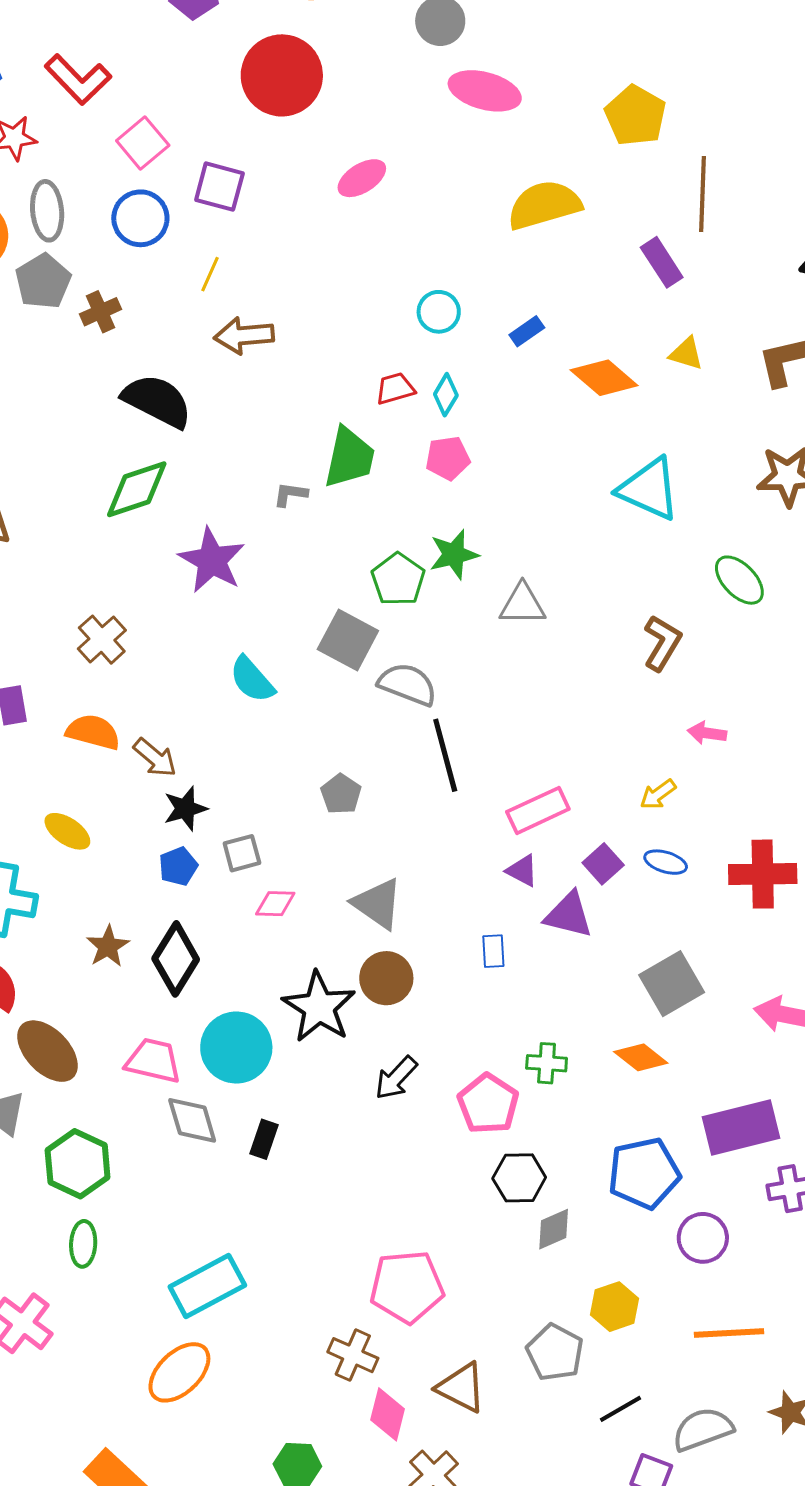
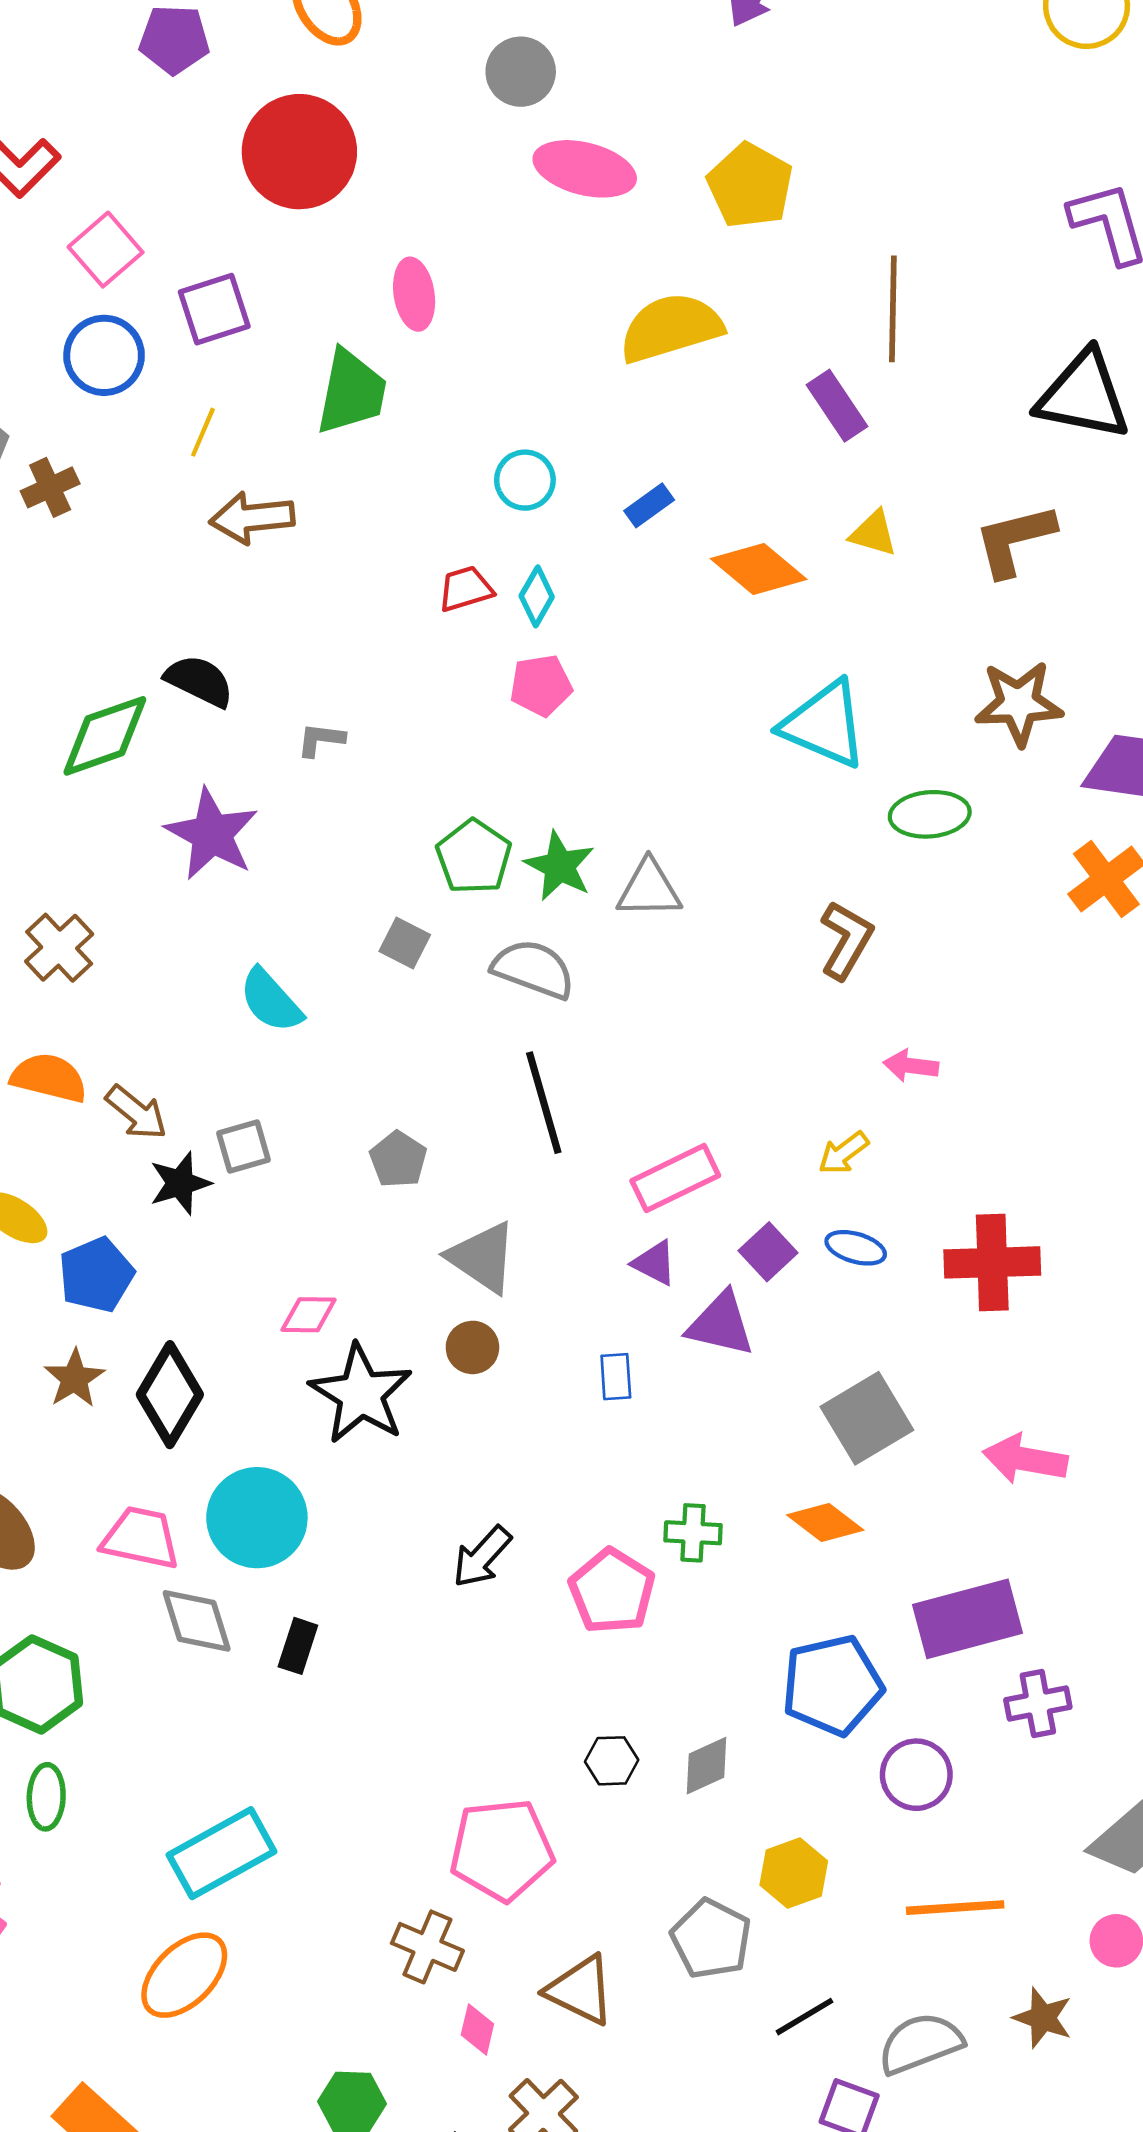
yellow pentagon: (635, 116) -> (750, 186), moved
pink ellipse: (362, 178) -> (414, 294), turned -66
purple square: (219, 187) -> (214, 309), turned -32
black semicircle: (157, 401) -> (199, 681), moved, size x0.7
green trapezoid: (349, 458) -> (351, 392), moved
green star: (454, 554) -> (560, 866), moved, turned -30
green ellipse: (739, 580) -> (930, 814), moved, turned -50
gray square: (348, 640) -> (405, 943), size x0.6
gray semicircle: (408, 684) -> (533, 969), moved
gray square: (242, 853) -> (244, 1146), moved
blue pentagon: (178, 866) -> (96, 1275), moved, size x1.4
gray triangle: (378, 904) -> (482, 1257), moved
brown circle: (386, 978) -> (472, 1347), moved, size x0.7
black star: (319, 1007) -> (361, 1394), moved
black hexagon: (519, 1178) -> (612, 1761), moved, size x0.7
pink diamond: (388, 1414) -> (477, 2029), size x0.7

